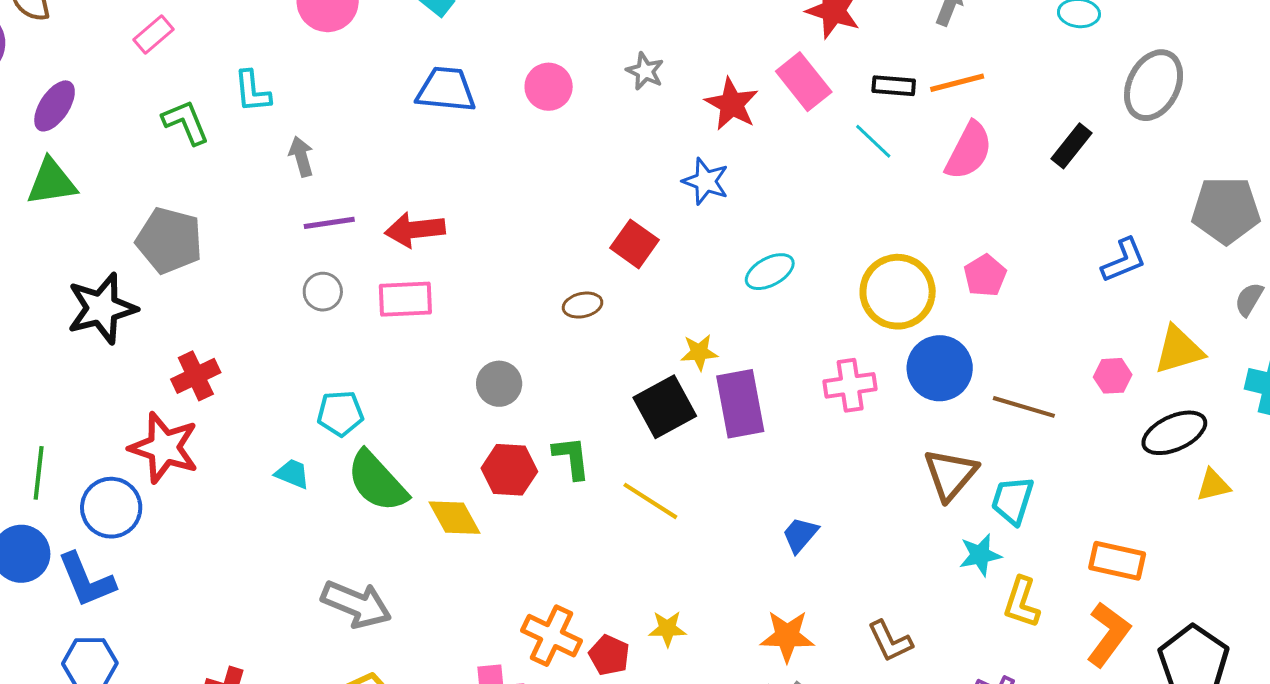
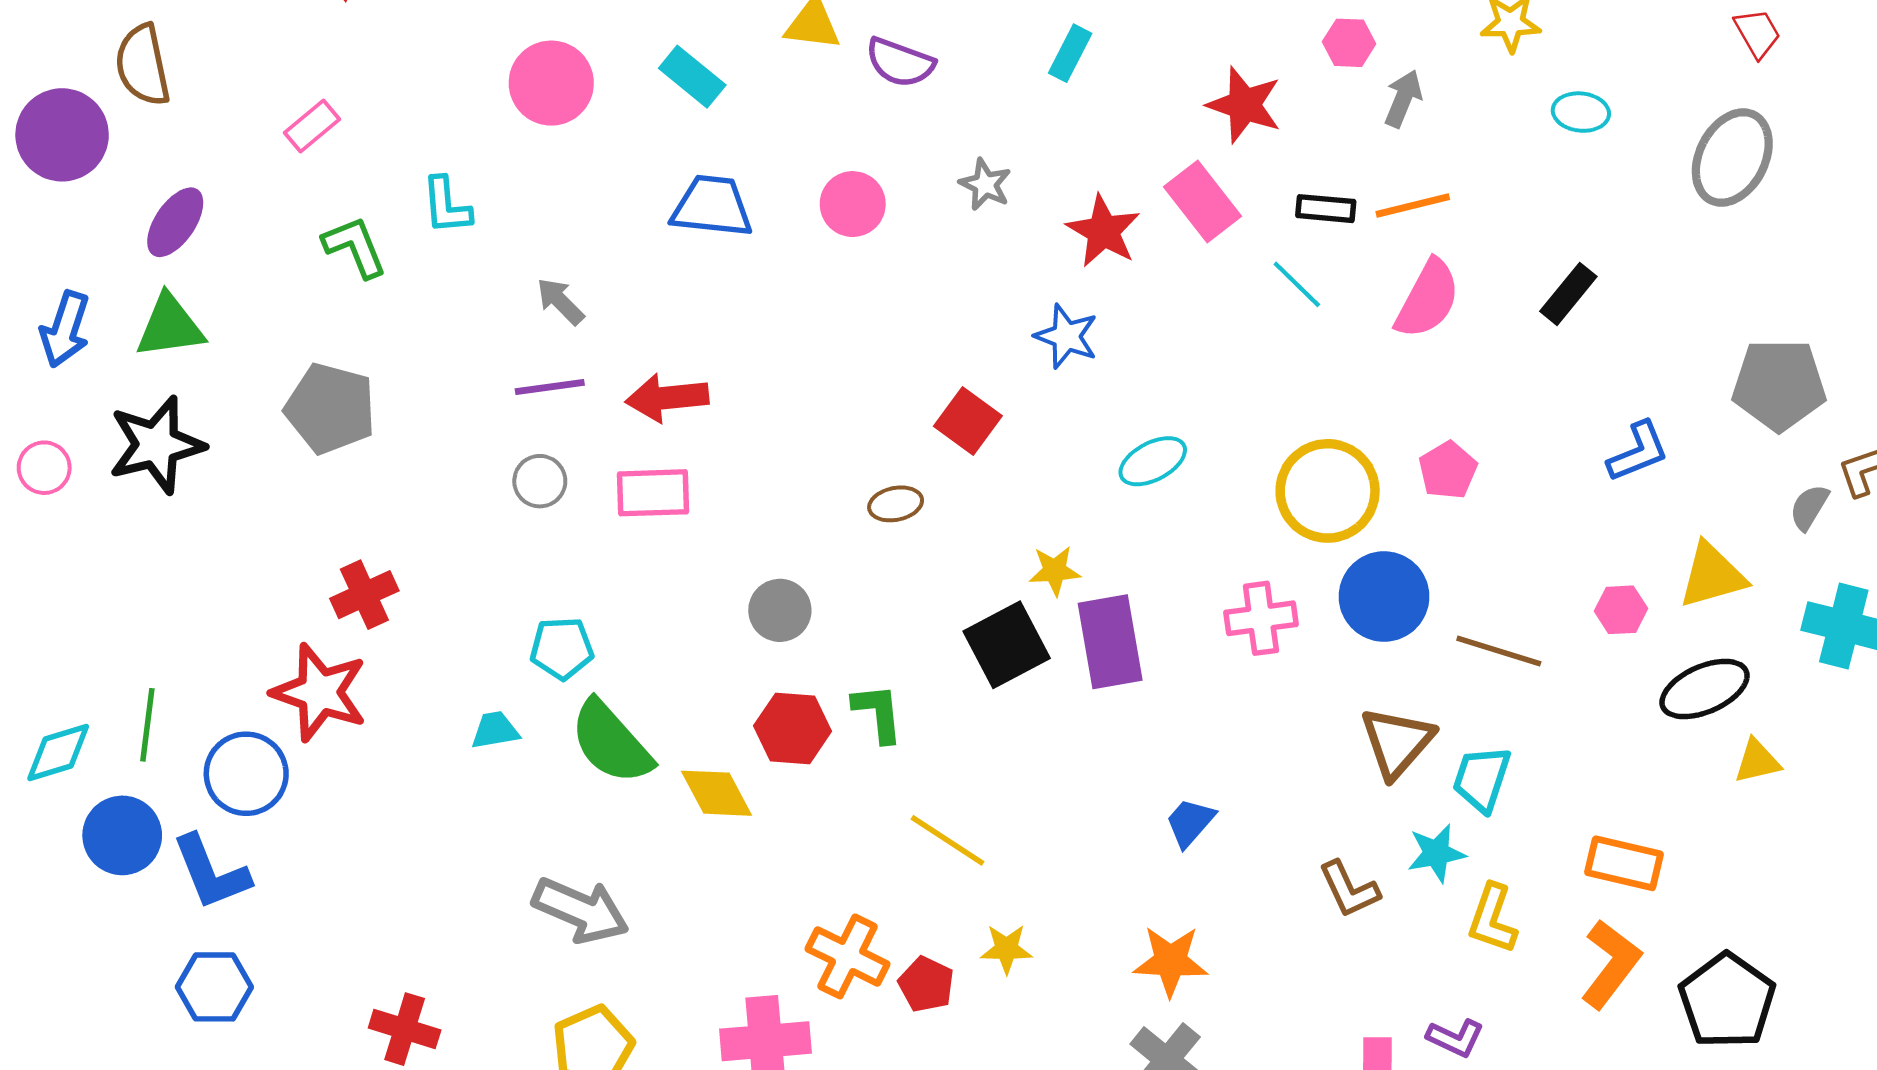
gray ellipse: (1154, 85) -> (1732, 157), moved
gray arrow: (301, 156) -> (560, 301), moved, turned -30
black star: (102, 308) -> (156, 445), moved
cyan trapezoid: (292, 474) -> (495, 730), turned -33
yellow line: (650, 501) -> (948, 840), moved
brown L-shape: (890, 641) -> (1349, 889), moved

